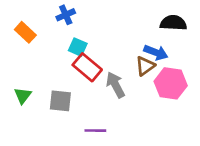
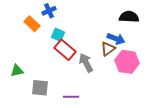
orange rectangle: (25, 32) -> (32, 24), moved
green triangle: (23, 96) -> (17, 71), turned 40
gray square: (60, 101) -> (40, 88), moved

